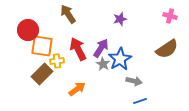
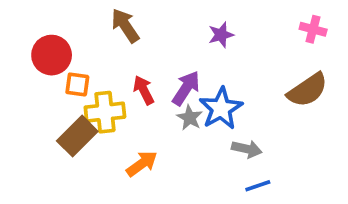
orange square: (42, 46) -> (77, 85), size x0.6
red arrow: (78, 49) -> (144, 90), size x0.7
yellow cross: (57, 61) -> (105, 112), size x1.5

